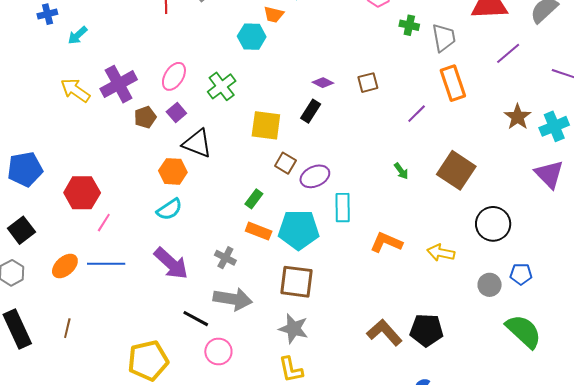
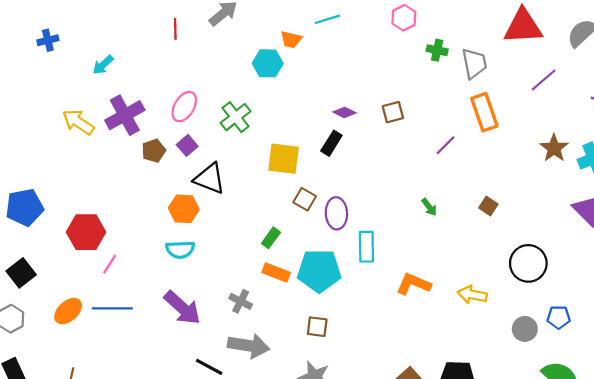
cyan arrow: (78, 35) -> (103, 65), moved
brown square: (456, 170) -> (488, 206), size x0.5
purple ellipse: (315, 176) -> (336, 213), turned -68
cyan semicircle: (169, 209) -> (180, 250), turned 32
brown square: (296, 282) -> (317, 327), size x0.6

